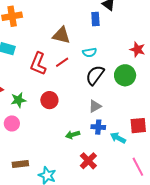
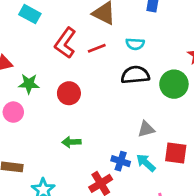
black semicircle: (95, 75) -> (135, 75), turned 35
gray triangle: (95, 106) -> (146, 129), moved
blue cross: (98, 127) -> (121, 161), moved
green arrow: (73, 135) -> (71, 142), moved

